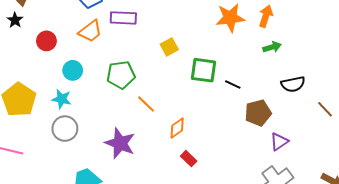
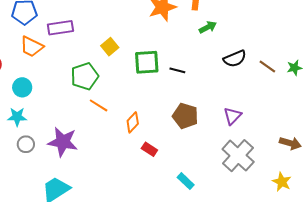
orange trapezoid: (90, 31) -> (32, 47), turned 75
green pentagon: (121, 75) -> (85, 76), moved
brown line: (325, 109) -> (267, 67), moved
brown pentagon: (258, 113) -> (185, 116), moved, turned -30
gray circle: (65, 129) -> (26, 144), size x0.7
purple star: (120, 143) -> (63, 142), moved

